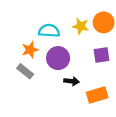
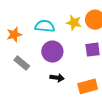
orange star: (30, 50) -> (14, 35), moved
black arrow: (72, 81) -> (57, 78), moved

